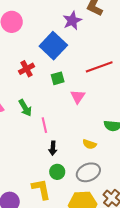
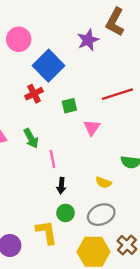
blue square: (53, 46) -> (48, 66), moved

